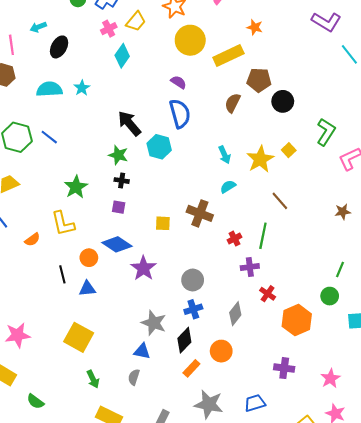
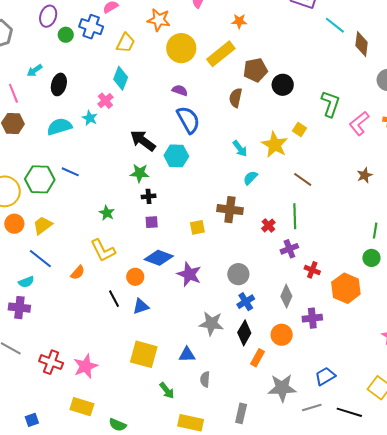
pink cross: (109, 29) -> (105, 101), moved
green star: (76, 187) -> (107, 213), size x0.7
blue triangle: (142, 351) -> (187, 355), moved
purple cross: (284, 368) -> (312, 318), moved

